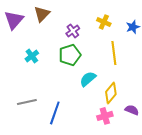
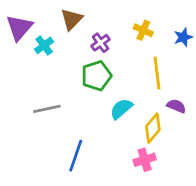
brown triangle: (42, 14) -> (72, 19), moved
cyan cross: (32, 56) -> (44, 45), moved
gray line: (27, 102) -> (47, 109), moved
purple semicircle: (132, 110) -> (176, 106), moved

